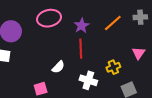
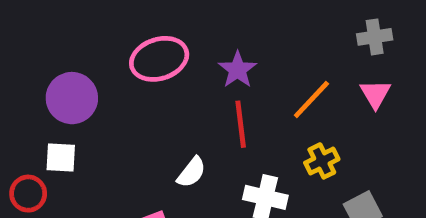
orange line: (113, 23) -> (311, 99), moved
pink triangle: (139, 53) -> (375, 94), moved

